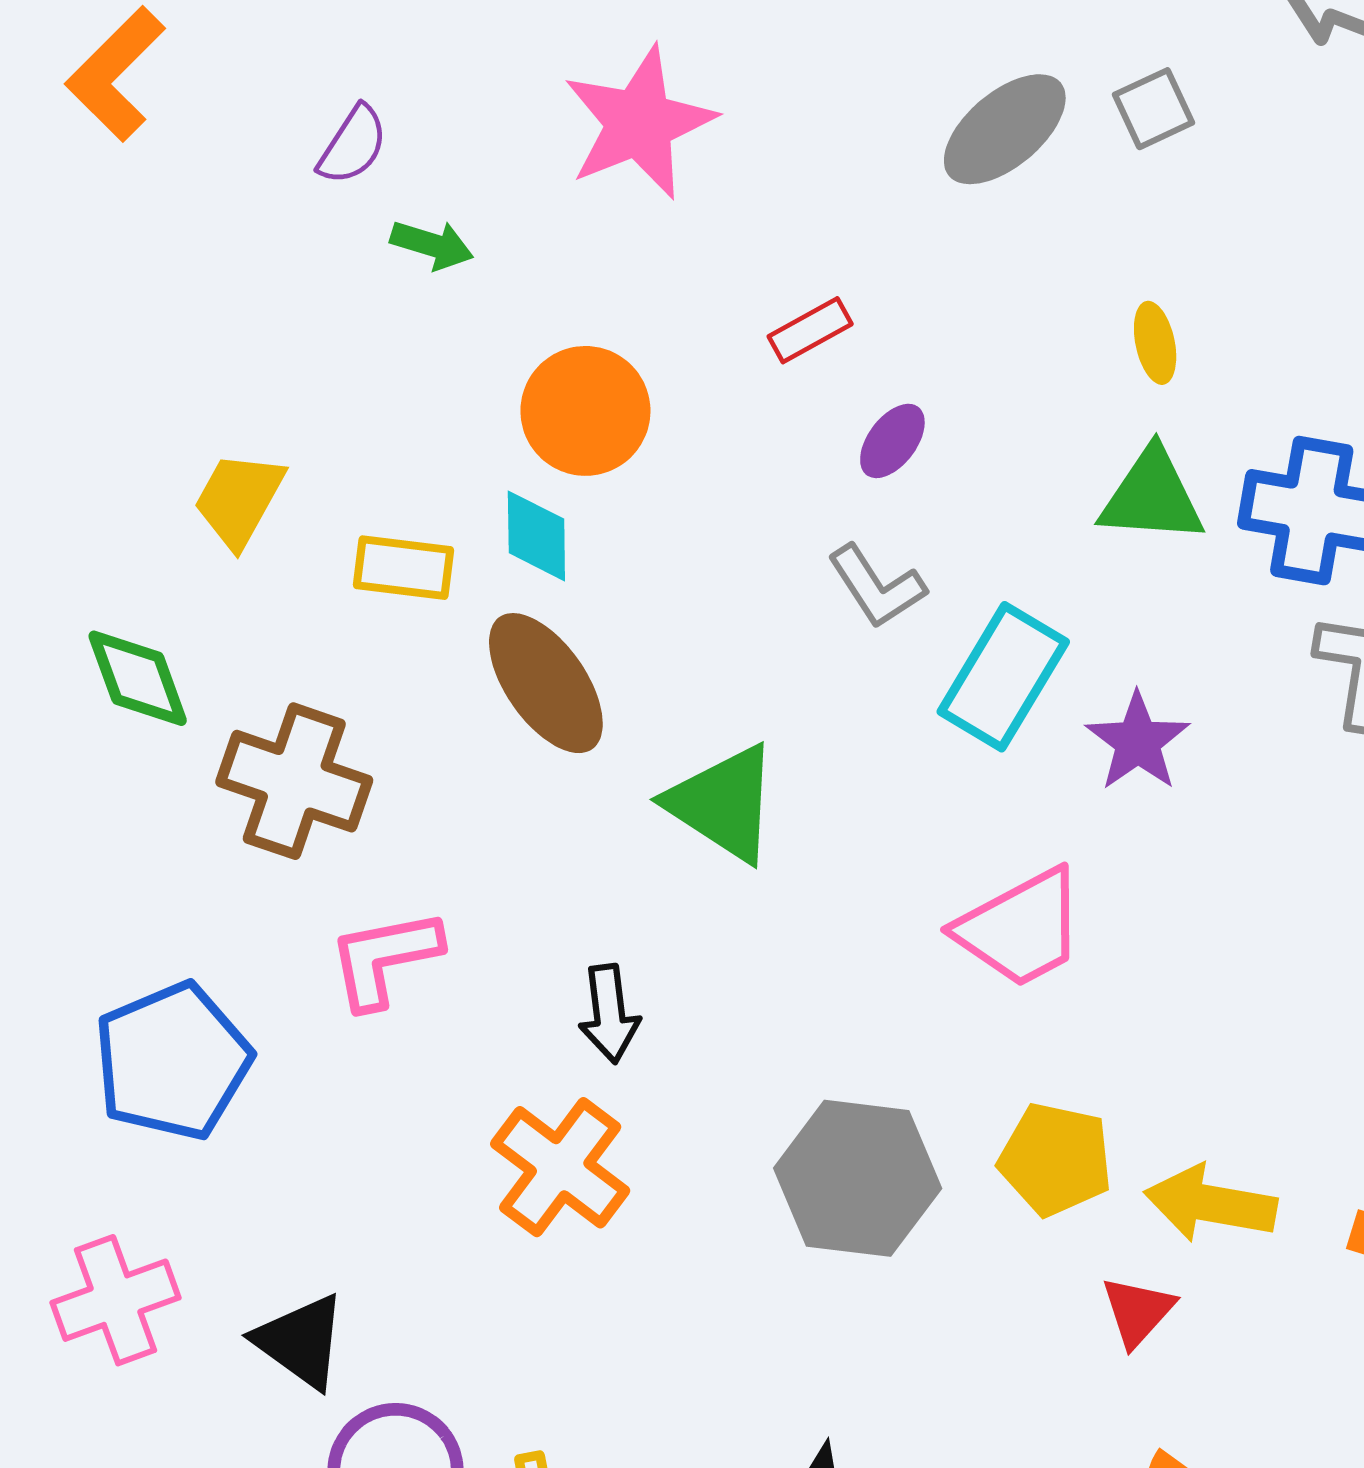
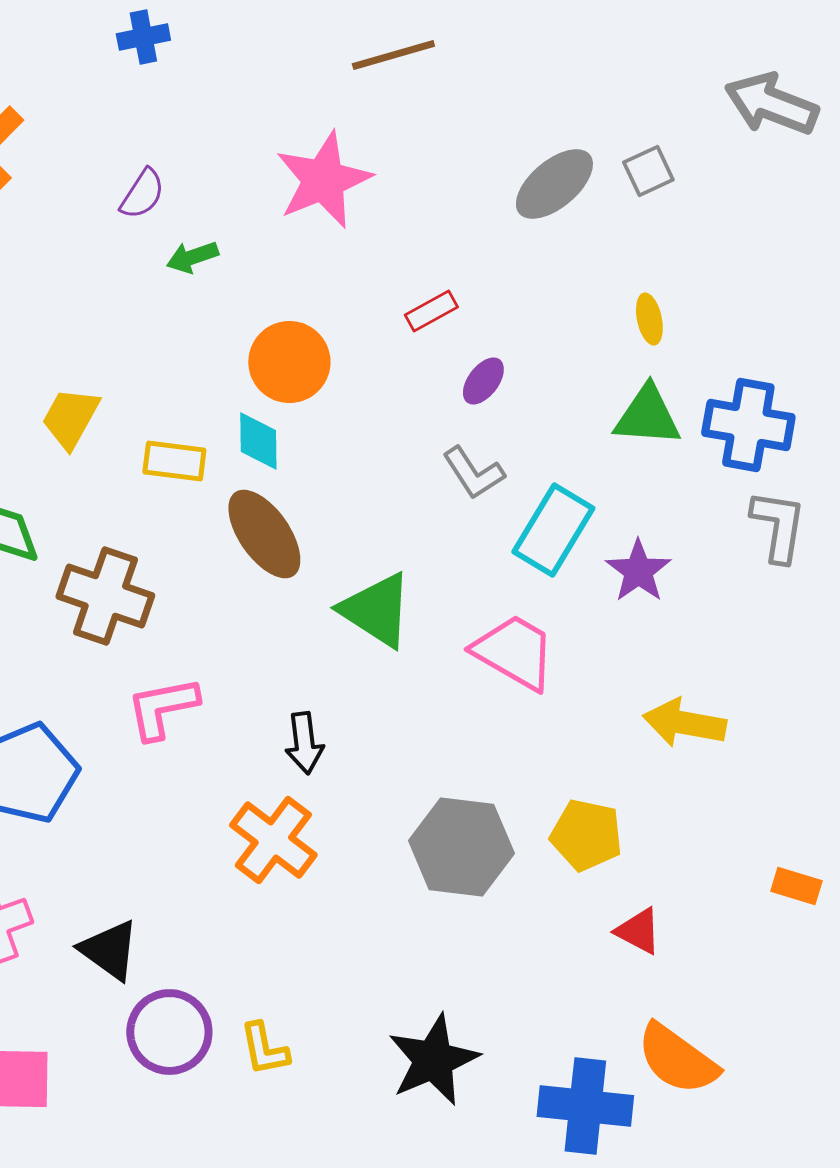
green arrow: (432, 245) -> (192, 257), turned 144
pink trapezoid: (1021, 928) -> (514, 652), moved, turned -122
yellow arrow: (1210, 1204) -> (684, 723), moved
red triangle: (1138, 1311) -> (638, 931), turned -44

